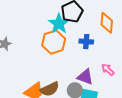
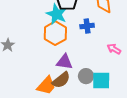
purple triangle: (85, 77) -> (64, 62), moved

